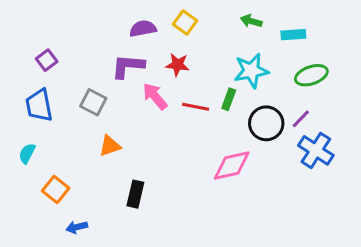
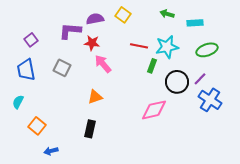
red star: (177, 65) -> (92, 43), moved
purple L-shape: (128, 66) -> (70, 31), moved
red line: (196, 107) -> (139, 46), moved
orange triangle: (110, 146) -> (95, 97), moved

